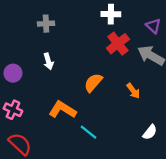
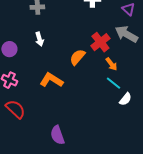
red cross: (118, 44) -> (100, 42), moved
cyan line: (88, 132) -> (113, 83), moved

